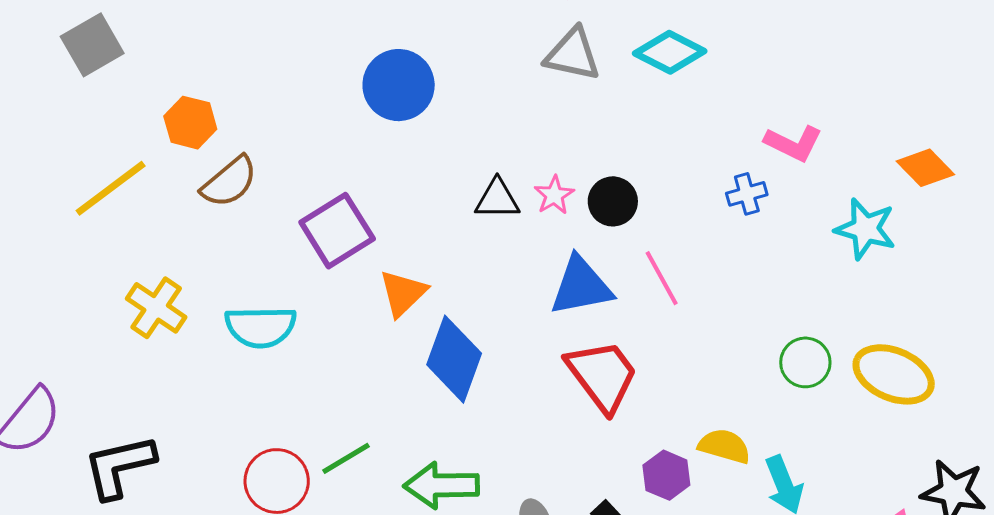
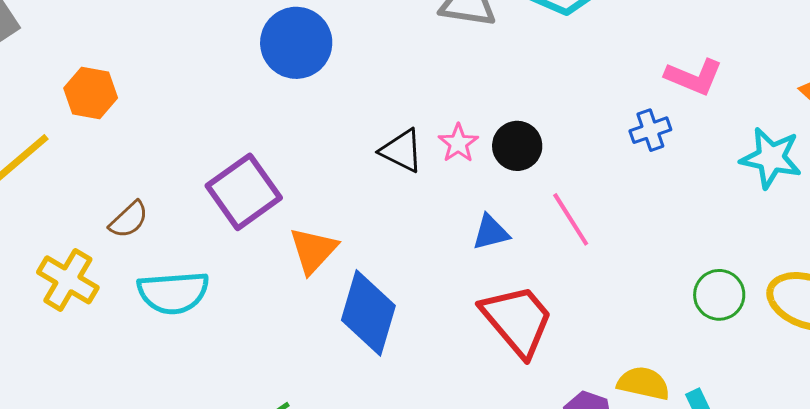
brown semicircle: (229, 182) -> (129, 220), moved, size x0.7
black triangle: (497, 199) -> (402, 151), turned 30
blue triangle: (581, 286) -> (491, 232), size x0.6

